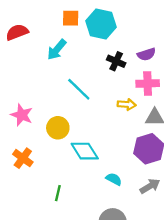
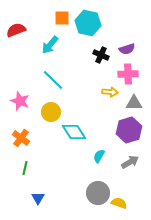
cyan line: (79, 89) -> (53, 80), moved
cyan semicircle: (114, 179) -> (99, 156), turned -88
green line: (58, 193) -> (25, 168), moved

